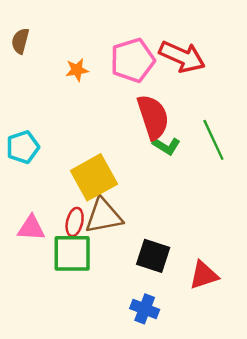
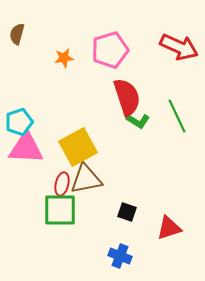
red arrow: (182, 57) -> (179, 47), moved
pink triangle: (31, 228) -> (26, 148), moved, size x1.5
black square: (153, 256) -> (127, 212), size x0.7

